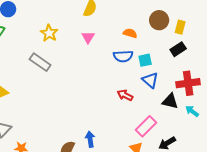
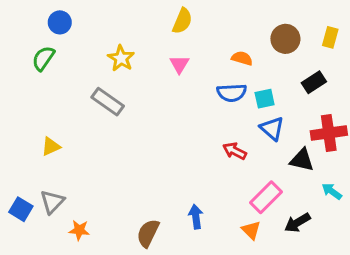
yellow rectangle: (180, 27) -> (330, 37), moved
cyan arrow: (192, 111) -> (332, 191), moved
blue arrow: (90, 139) -> (196, 217), moved

